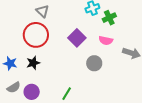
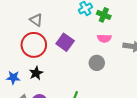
green cross: (109, 18) -> (104, 15), turned -32
purple square: (77, 38) -> (65, 42), moved

